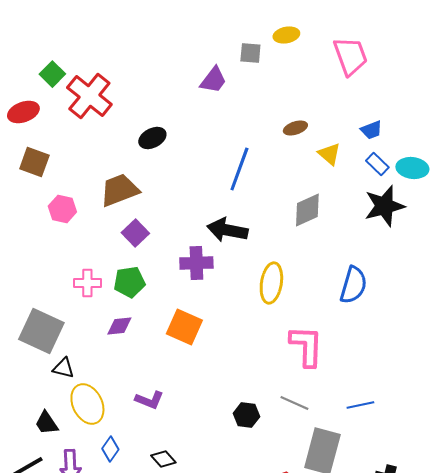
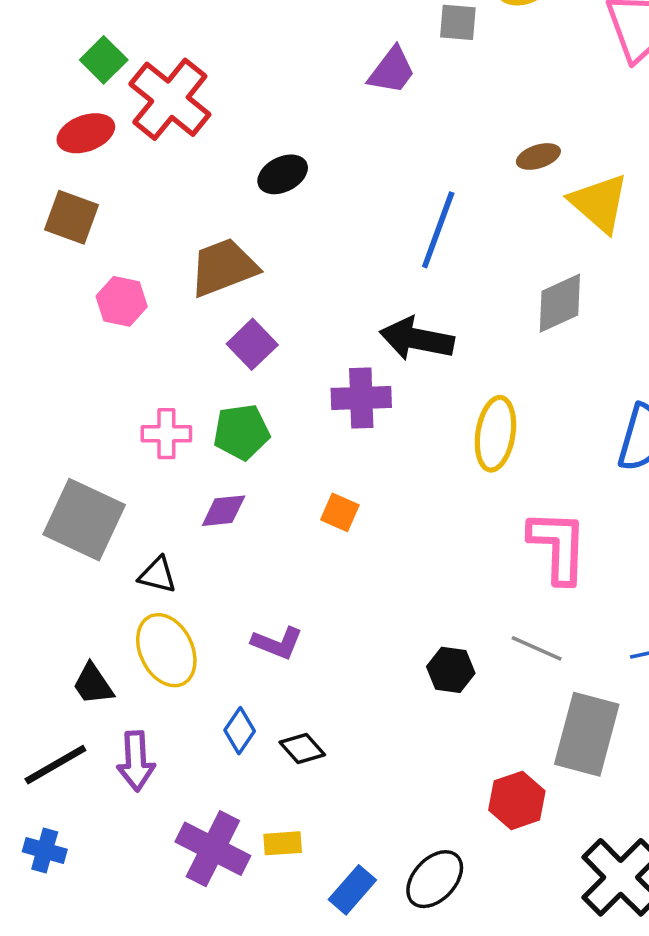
red ellipse: (23, 112) -> (86, 133), moved
yellow triangle: (329, 154) -> (599, 203), size x1.5
orange square: (184, 327) -> (340, 512), size x0.6
black triangle: (63, 368) -> (157, 575), moved
blue diamond: (110, 449) -> (240, 731), moved

